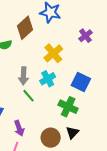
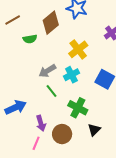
gray arrow: (23, 76) -> (47, 71), turned 54
green cross: (68, 107) -> (78, 108), moved
brown circle: (51, 138) -> (62, 134), moved

